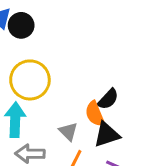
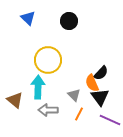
black circle: (21, 25) -> (69, 21), moved
black triangle: (107, 135) -> (100, 97), turned -48

